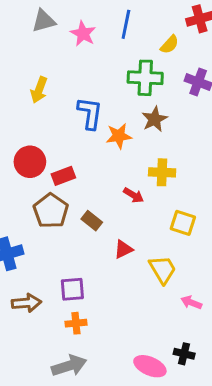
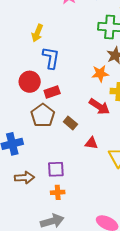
blue L-shape: (90, 113) -> (51, 58), moved
orange star: (119, 136) -> (100, 74), moved
red arrow: (134, 195) -> (99, 107), size x1.5
red triangle: (123, 249) -> (91, 143), turned 32

